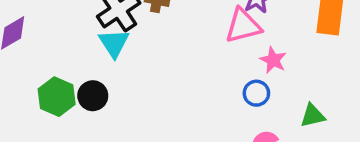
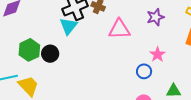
pink triangle: (243, 26) -> (119, 29), moved

